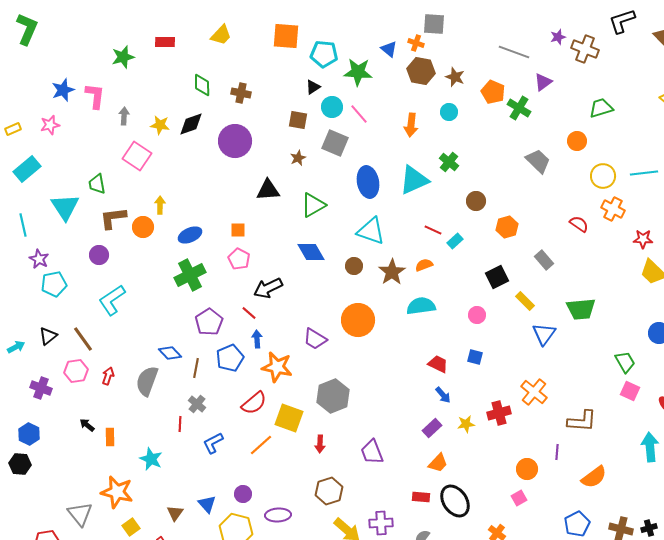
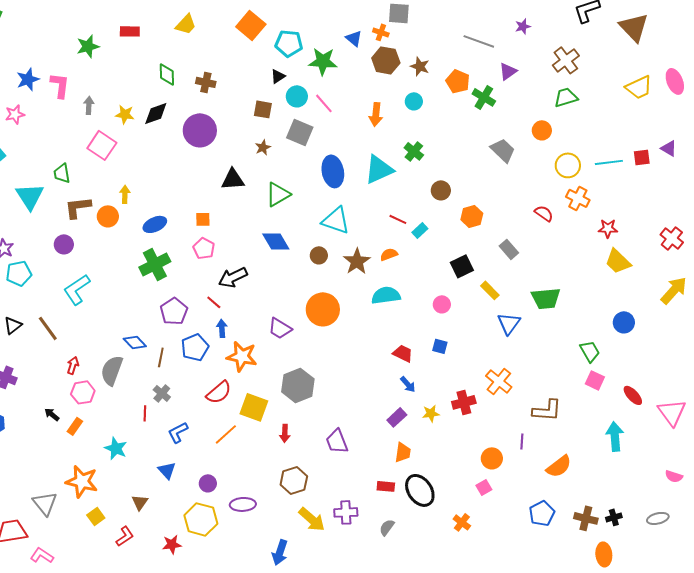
orange square: (286, 36) -> (251, 25), turned 36
brown cross: (585, 49) -> (566, 60), moved, turned 32
pink hexagon: (76, 371) -> (83, 392), moved
orange rectangle: (110, 437) -> (75, 426), turned 36
orange trapezoid: (438, 463) -> (403, 452), turned -35
blue triangle: (207, 504) -> (167, 470), moved

